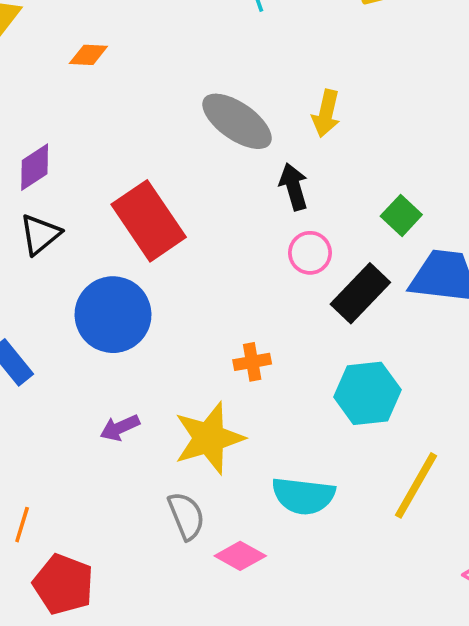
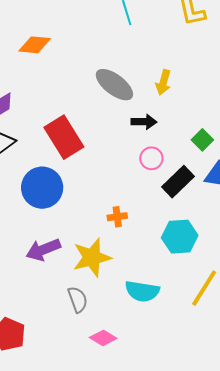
orange diamond: (88, 55) -> (35, 45), size x1.5
black arrow: (294, 187) -> (144, 122), turned 105
purple arrow: (120, 428) -> (43, 250), size x1.6
pink diamond: (240, 556) -> (103, 338), moved

